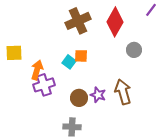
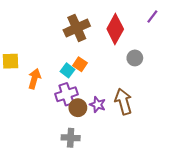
orange square: (81, 56) -> (80, 64), turned 32
purple cross: (44, 85) -> (66, 94), moved

